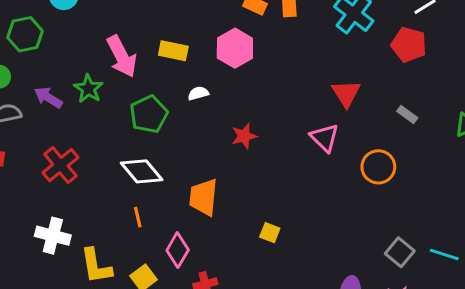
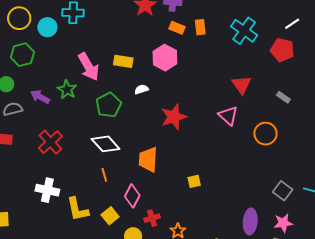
red star: (244, 136) -> (174, 117), size x1.5
yellow square: (270, 233) -> (194, 181), turned -32

